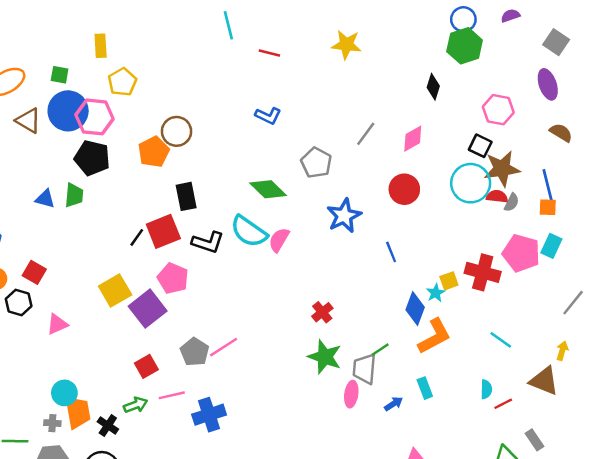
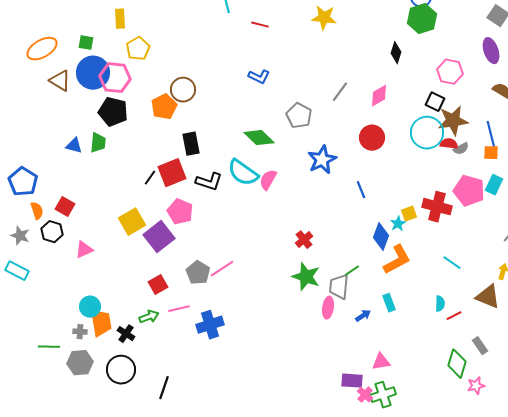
gray semicircle: (512, 202) -> (461, 149), turned 35

